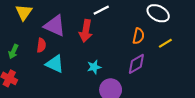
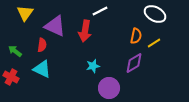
yellow line: (165, 43) -> (154, 43), moved
green arrow: (13, 52) -> (15, 51), turned 104
cyan triangle: (55, 64) -> (42, 69), moved

